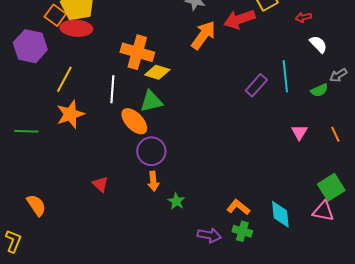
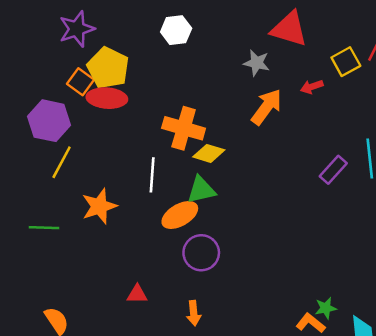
red arrow: (239, 19) -> (312, 87), size x0.6
yellow line: (64, 79) -> (62, 162), moved
orange ellipse: (134, 121) -> (180, 215), turned -76
orange arrow: (153, 181) -> (194, 313), moved
red triangle: (100, 184) -> (137, 294), turned -42
green star: (176, 201) -> (326, 308), moved, turned 30

